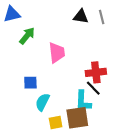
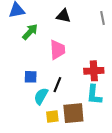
black triangle: (81, 17) -> (64, 16), moved
black line: (93, 88) -> (57, 85), moved, turned 63
cyan L-shape: (83, 101) -> (94, 95), moved

